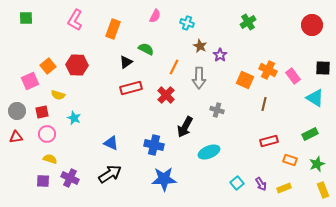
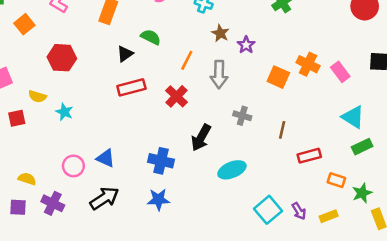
orange square: (48, 66) -> (24, 24), moved
cyan triangle: (315, 98) -> (353, 117), moved
brown line: (264, 104) -> (282, 130), moved
cyan star: (74, 118) -> (64, 112), moved
pink circle: (47, 134) -> (73, 166), moved
green star: (317, 164) -> (362, 193), moved
blue star: (164, 179) -> (158, 199), moved, size x0.7
cyan square: (237, 183) -> (268, 210), size x1.5

